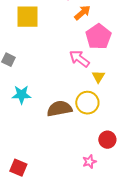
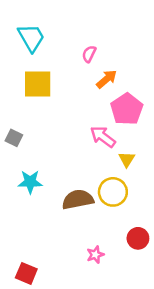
pink star: (89, 162) -> (95, 255), moved

